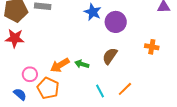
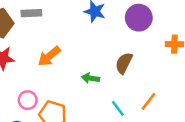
purple circle: (116, 22) -> (139, 18), moved
orange arrow: (60, 65) -> (49, 56), moved

